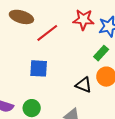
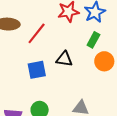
black triangle: (84, 85) -> (64, 59), moved

